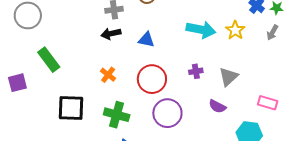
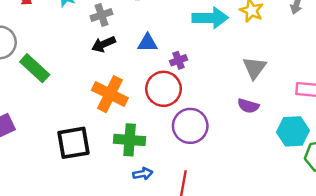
green rectangle: (49, 60) -> (35, 68), moved
purple cross: (196, 71) -> (179, 60), moved
orange cross: (108, 75) -> (110, 94), size x1.8

